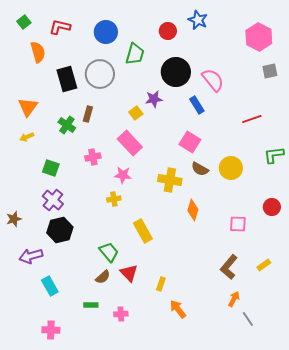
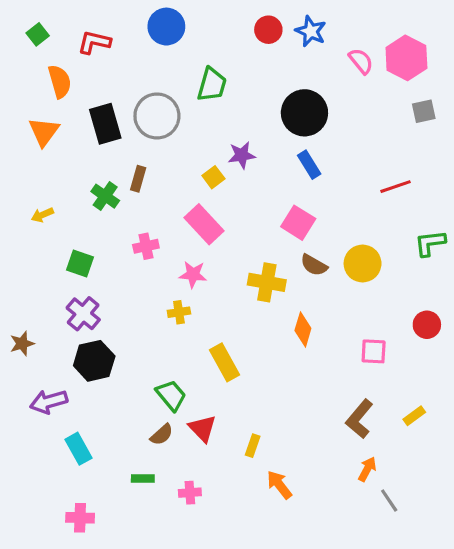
red circle: (168, 31) -> (268, 30), moved
blue circle: (106, 32) -> (166, 27), moved
black circle: (176, 72) -> (304, 113), moved
pink semicircle: (213, 80) -> (361, 61), moved, size x0.7
orange triangle: (28, 107) -> (44, 132), moved

